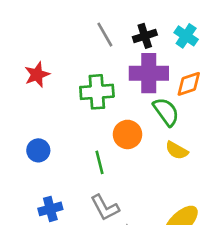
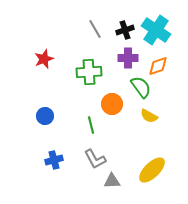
cyan cross: (186, 36) -> (156, 30), size x1.6
purple cross: (149, 73) -> (128, 58), size x0.7

